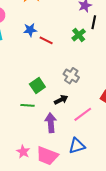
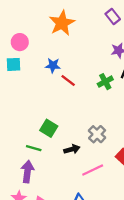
gray cross: (71, 76) -> (97, 134), moved
green square: (37, 85) -> (49, 128), turned -35
purple arrow: (51, 123) -> (27, 172), moved

